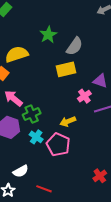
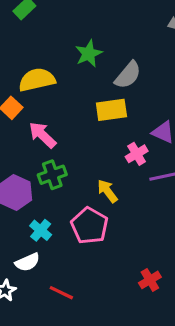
pink arrow: (13, 98) -> (42, 135), moved
yellow arrow: (68, 121) -> (107, 191), turned 70
cyan cross: (36, 137) -> (41, 230), moved

